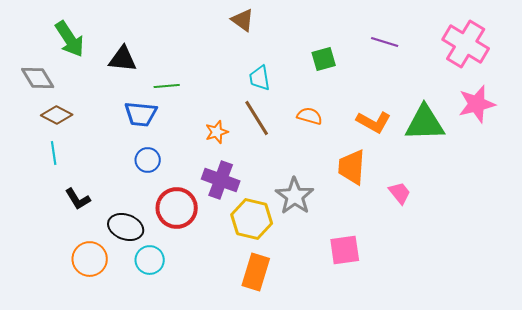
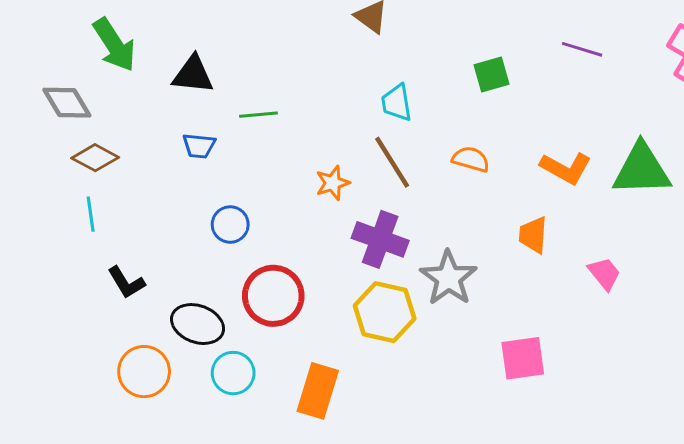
blue trapezoid: (141, 114) -> (199, 146), moved, size x0.7
orange trapezoid: (352, 167) -> (533, 235), size x0.7
purple cross: (221, 180) -> (380, 239), moved
orange rectangle: (256, 272) -> (318, 391), moved

